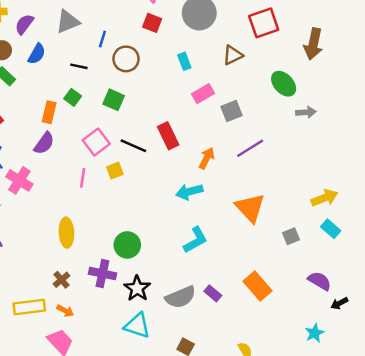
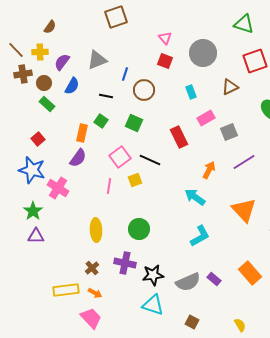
red rectangle: (168, 136) -> (179, 137), moved
cyan arrow: (189, 192) -> (195, 197), turned 50
green circle: (127, 245) -> (139, 229), moved
black star: (137, 288) -> (153, 275), turned 30

